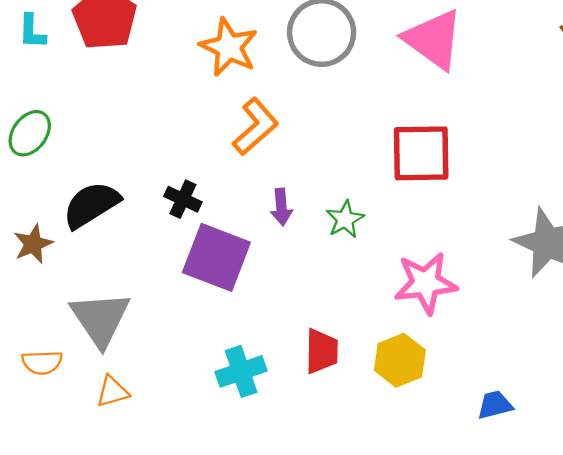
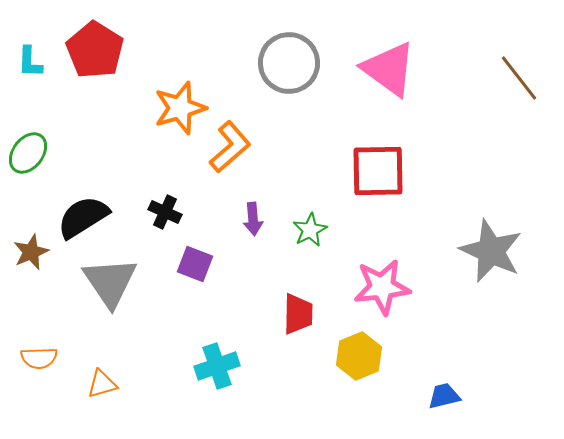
orange star: (229, 47) -> (180, 108), moved, turned 30
purple square: (216, 257) -> (195, 264), size x0.6
gray triangle: (100, 319) -> (110, 282), moved
red trapezoid: (322, 351) -> (298, 314), moved

